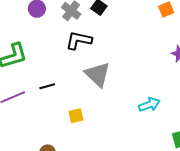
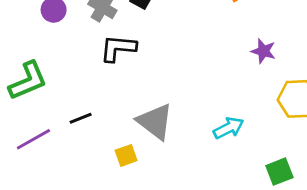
gray triangle: (98, 74) -> (155, 122), moved

